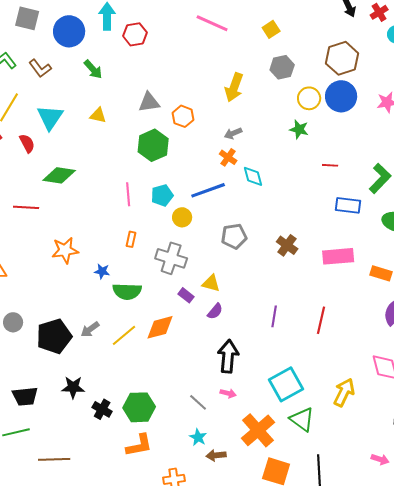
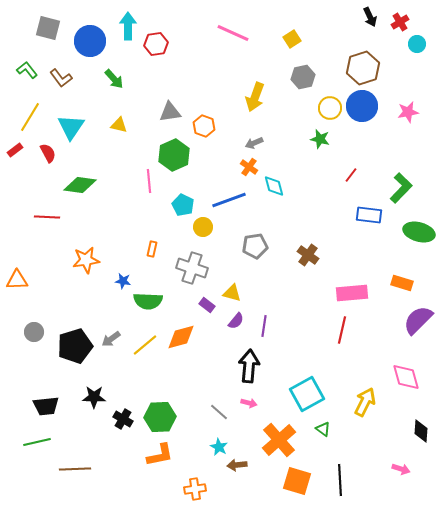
red line: (330, 165) -> (351, 175), turned -56
pink line: (128, 194) -> (149, 181), moved
cyan pentagon: (162, 195) -> (183, 205), turned -30
pink rectangle: (338, 256) -> (352, 293), moved
purple line: (274, 316) -> (264, 326), moved
green triangle: (302, 419) -> (323, 429), size x0.6

